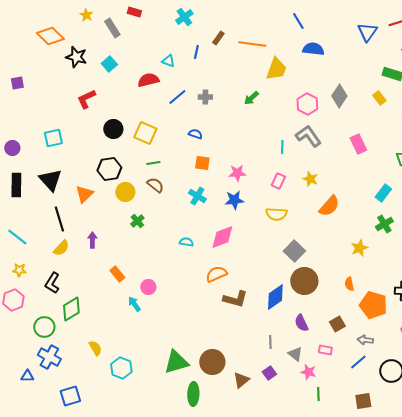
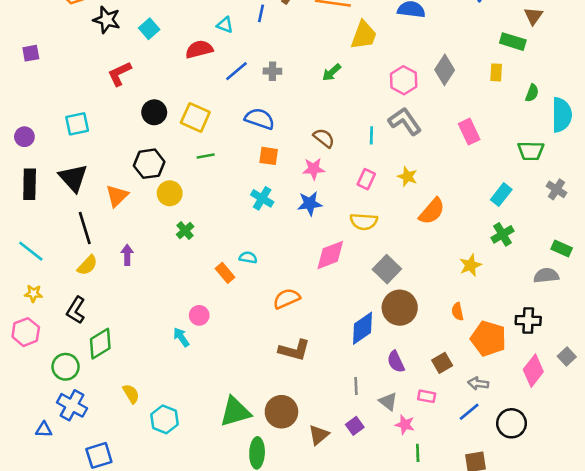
yellow rectangle: (379, 98) -> (496, 72), turned 40
blue semicircle: (195, 134) -> (260, 119), size x1.6
brown semicircle: (155, 185) -> (324, 138), moved
pink diamond: (222, 237) -> (330, 255), moved
orange rectangle: (117, 274) -> (225, 273), moved
brown L-shape: (235, 299) -> (294, 350), moved

